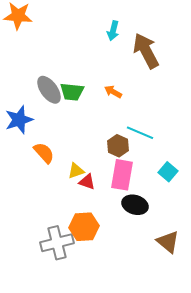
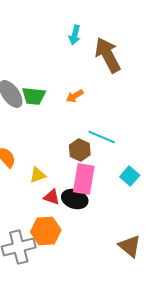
orange arrow: (113, 92) -> (75, 96), turned -60
red triangle: (87, 182) -> (52, 197), moved
black ellipse: (135, 205) -> (75, 199), moved

